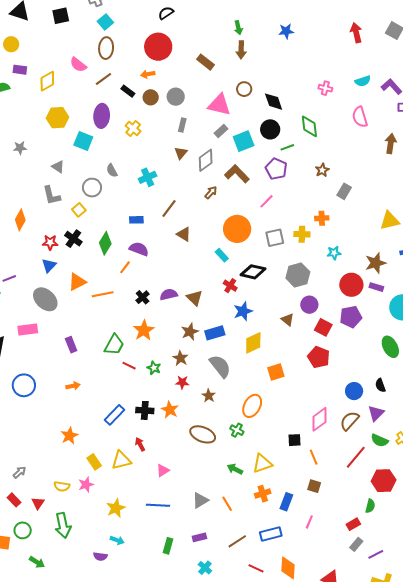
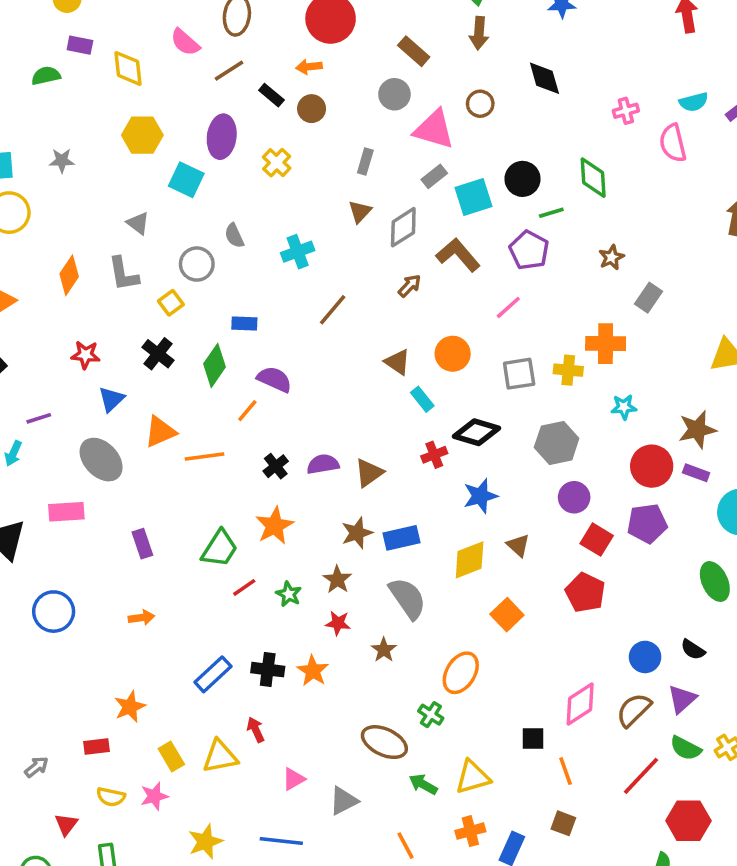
yellow diamond: (47, 81) -> (128, 68), turned -70
pink cross: (325, 88) -> (626, 111), turned -32
gray circle: (176, 97) -> (394, 94), moved
black diamond: (274, 102) -> (544, 78), moved
pink semicircle: (360, 117) -> (673, 143), moved
gray star: (20, 148) -> (62, 161), moved
orange cross: (322, 218) -> (606, 344), size x1.5
orange diamond: (20, 220) -> (69, 275), moved
blue rectangle: (136, 220) -> (244, 324), moved
orange circle: (237, 229) -> (453, 354), size x0.7
brown triangle: (184, 234) -> (397, 362), moved
red star: (50, 242) -> (86, 355), moved
red cross: (230, 286) -> (434, 455), turned 32
brown triangle: (195, 298) -> (369, 473), turned 36
blue star: (243, 311) -> (480, 496), moved
brown triangle: (288, 320) -> (518, 545), moved
red line: (129, 366) -> (244, 587), turned -64
orange square: (276, 372) -> (507, 615), turned -30
black semicircle: (380, 385) -> (693, 650), turned -40
brown ellipse: (203, 434) -> (384, 742), moved
red rectangle: (14, 500) -> (97, 746), moved, turned -56
gray triangle: (200, 500) -> (344, 801), moved

